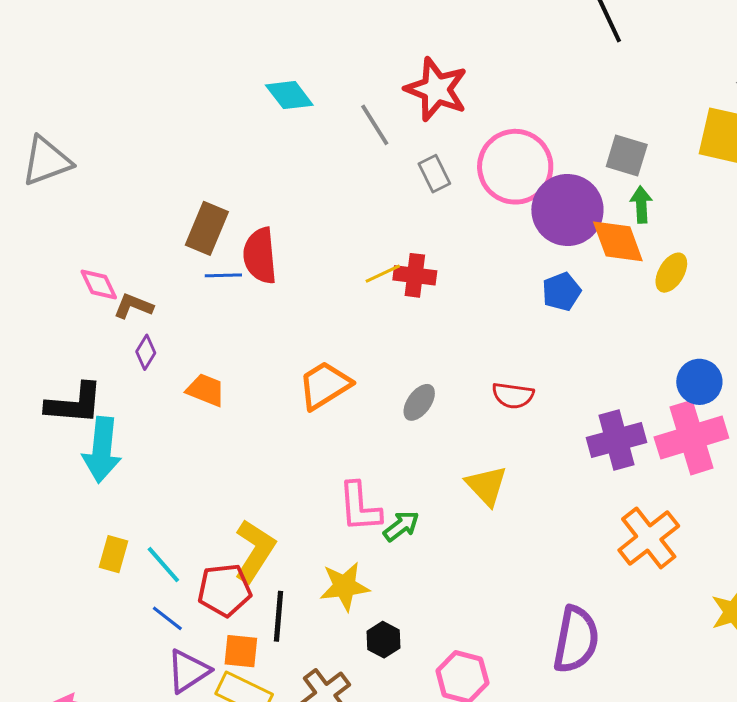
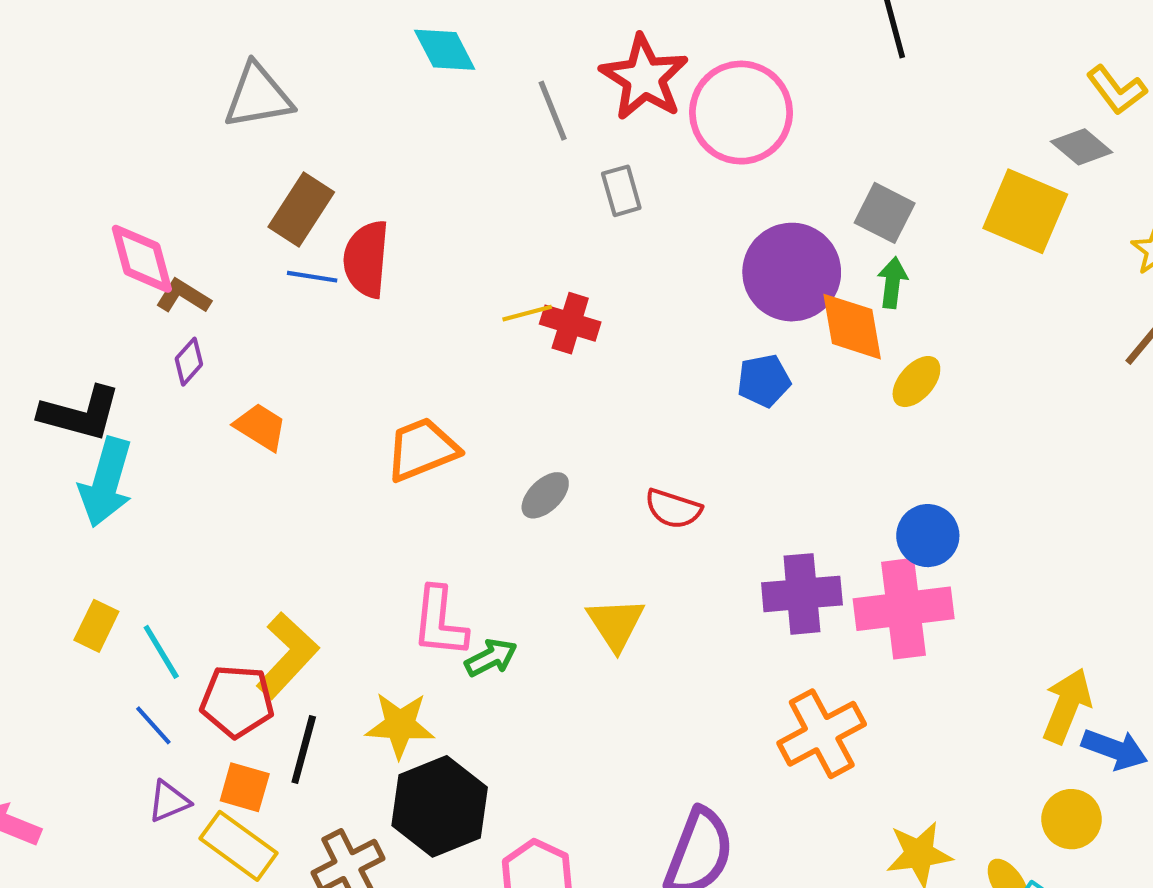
gray triangle: (47, 161) -> (258, 96), moved
pink circle: (515, 167) -> (741, 113), moved
pink diamond: (99, 285) -> (142, 259), size x1.4
black hexagon: (383, 640) -> (440, 806), size x2.0
purple triangle: (188, 671) -> (169, 801), size x0.7

